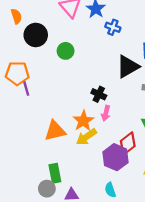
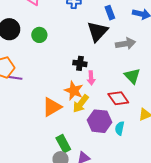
purple line: (26, 88) -> (15, 78), turned -48
red diamond: (128, 144) -> (118, 98), turned -70
purple hexagon: (116, 157) -> (99, 121), moved
cyan semicircle: (110, 190) -> (120, 128), moved, turned 48

